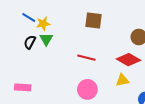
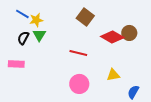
brown square: (94, 21) -> (85, 17), turned 30
red diamond: (128, 60) -> (112, 37), moved
pink rectangle: (23, 87) -> (16, 64), moved

